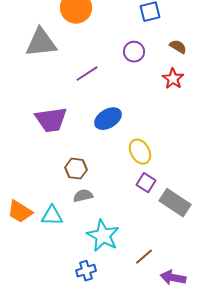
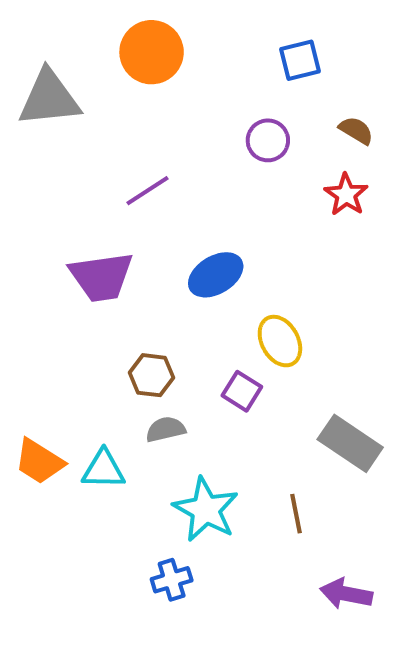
gray triangle: (41, 43) -> (49, 98), moved
purple line: (87, 74) -> (148, 191), moved
purple square: (146, 183) -> (242, 391), moved
brown line: (144, 257) -> (296, 514), moved, turned -60

